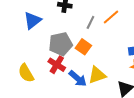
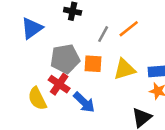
orange square: (83, 47) -> (93, 64), turned -35
yellow semicircle: (26, 73) -> (37, 99), moved
yellow triangle: (97, 75) -> (125, 69), moved

